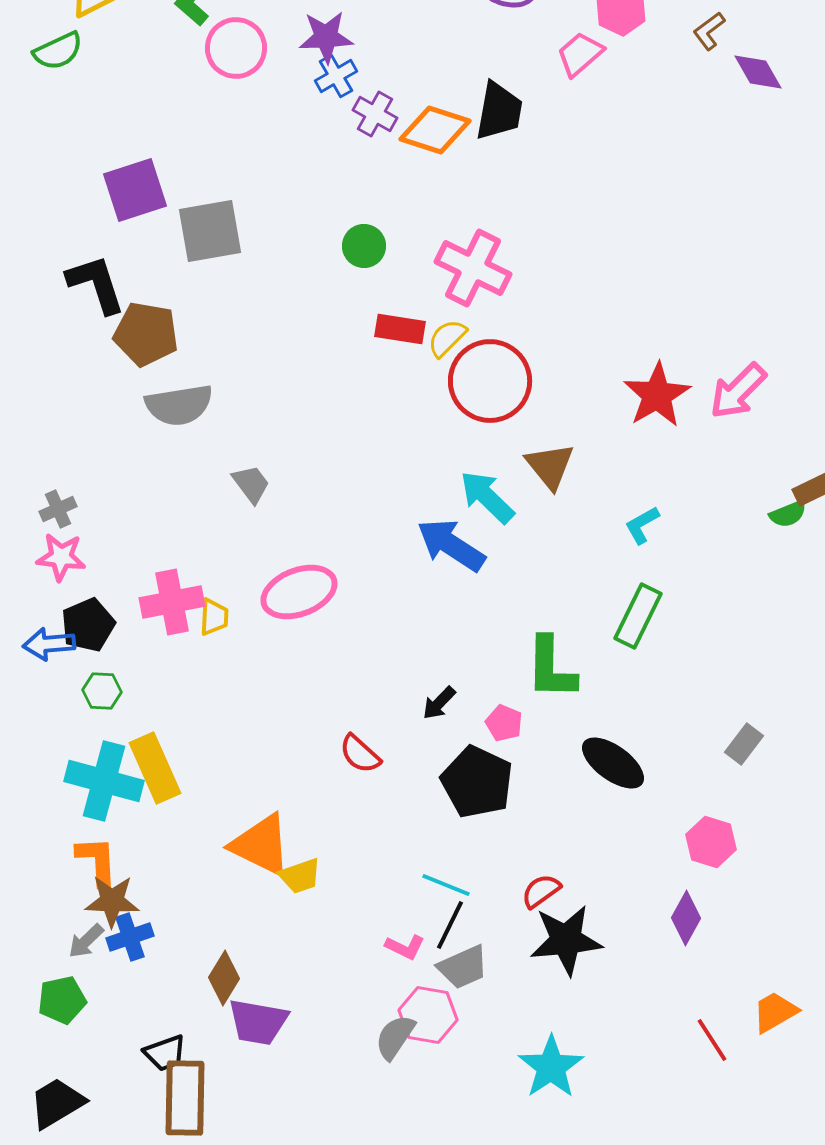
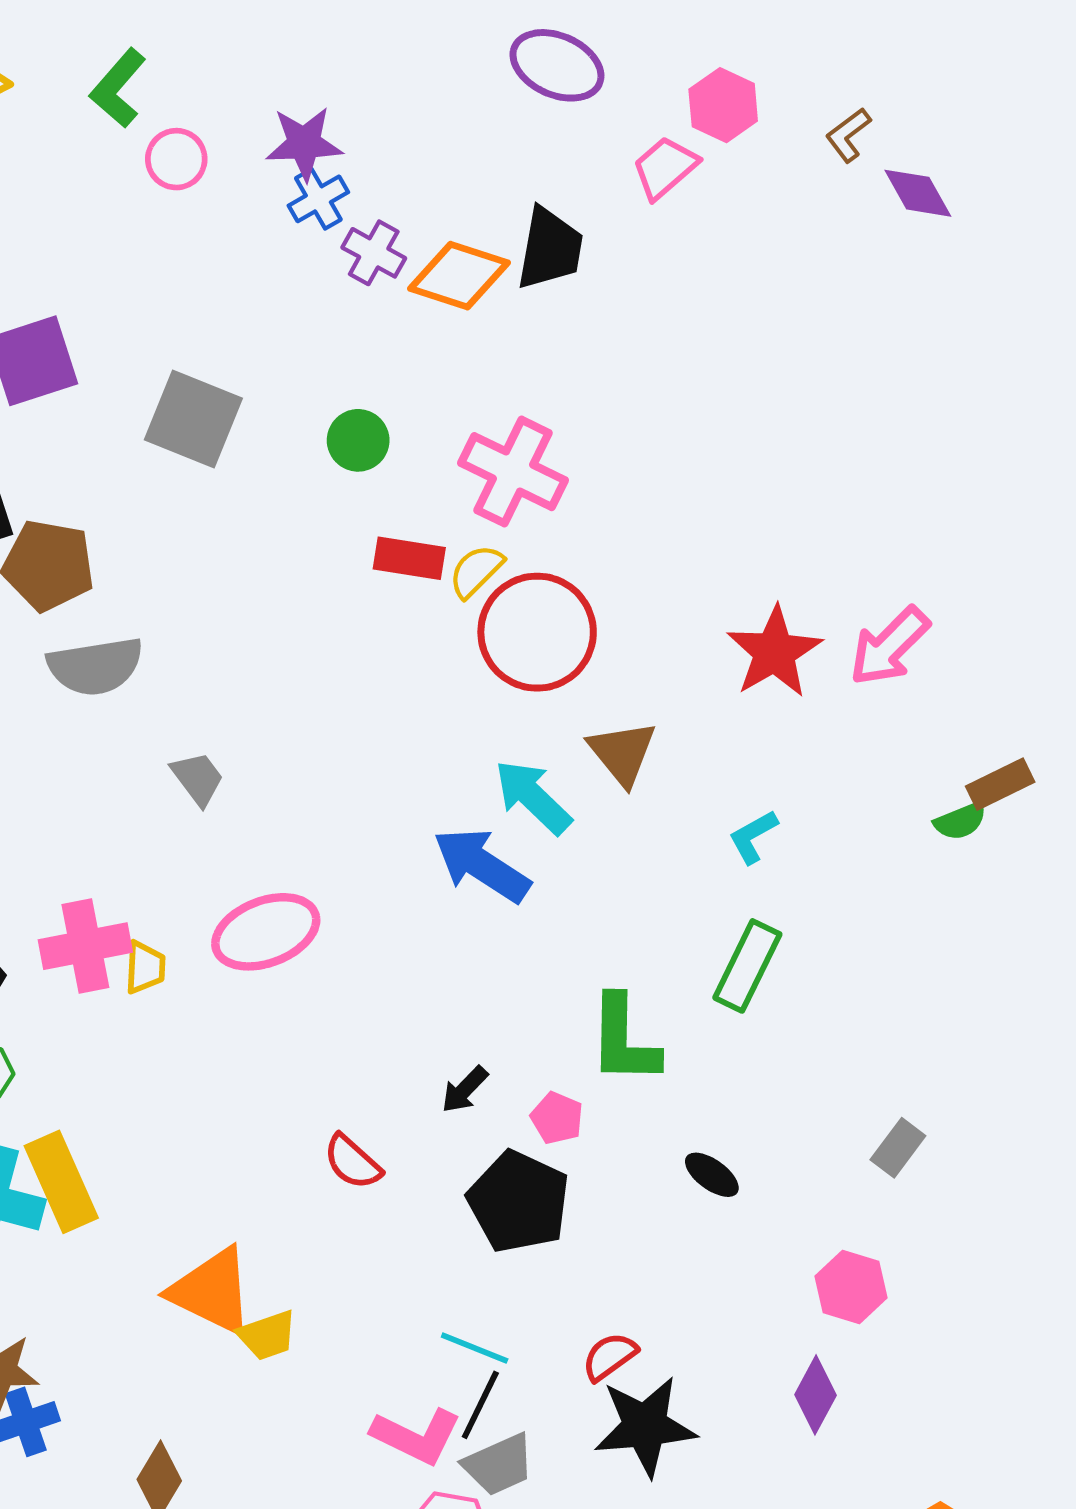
pink circle: (236, 48) -> (176, 159), size x0.7
gray square: (210, 231) -> (193, 419), moved, turned 32
black ellipse: (613, 763) -> (712, 1175), size x0.6
pink L-shape: (405, 947) -> (416, 1436), size x1.6

